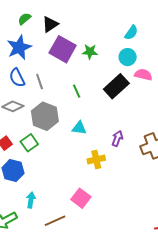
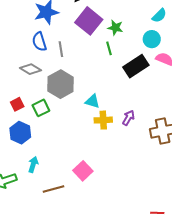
green line: (77, 91) -> (109, 48), moved
yellow cross: (96, 160) -> (103, 120), moved

